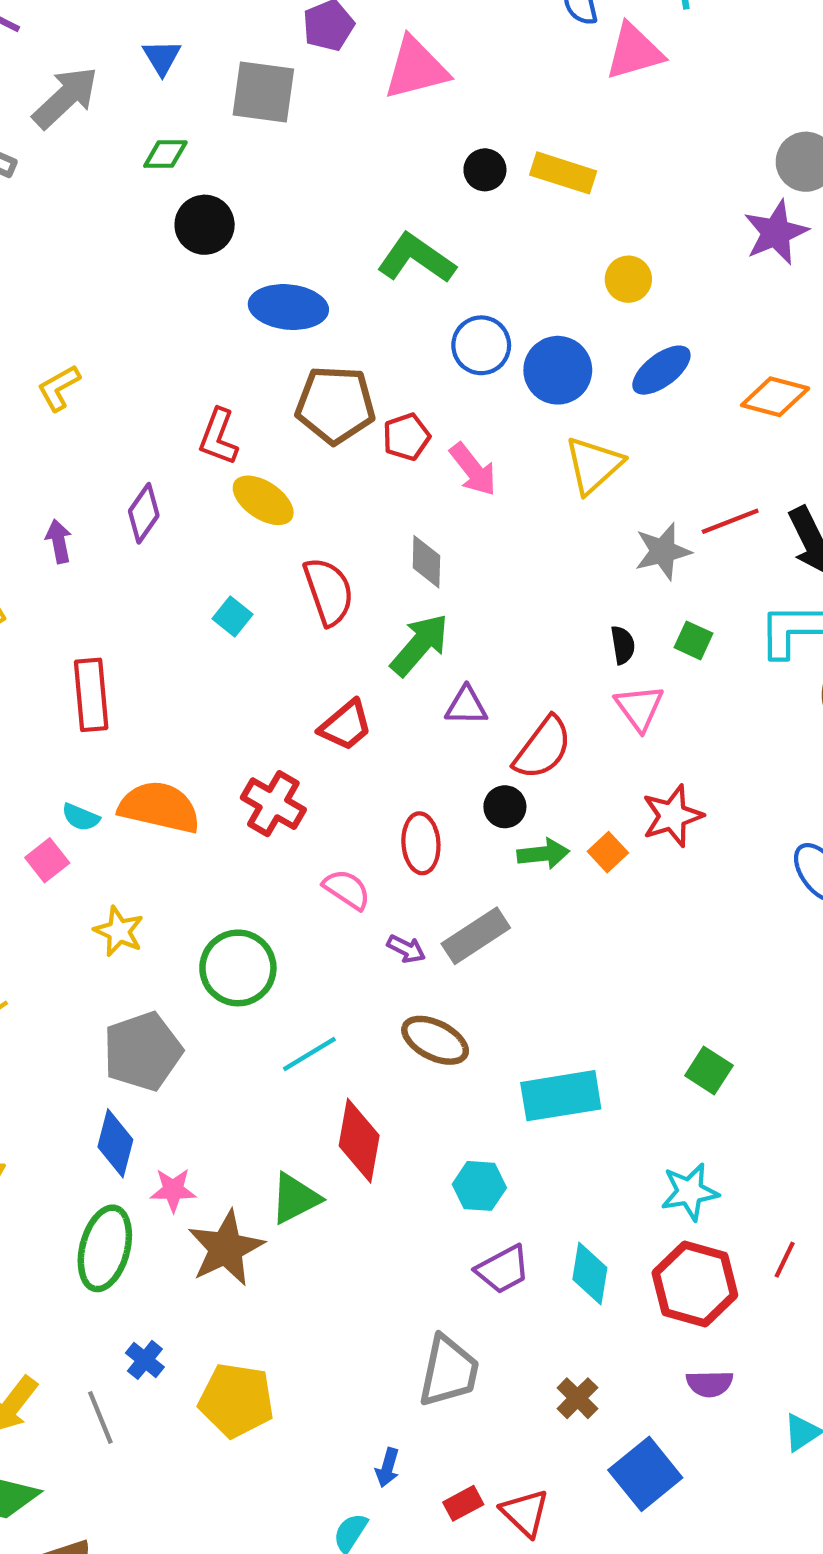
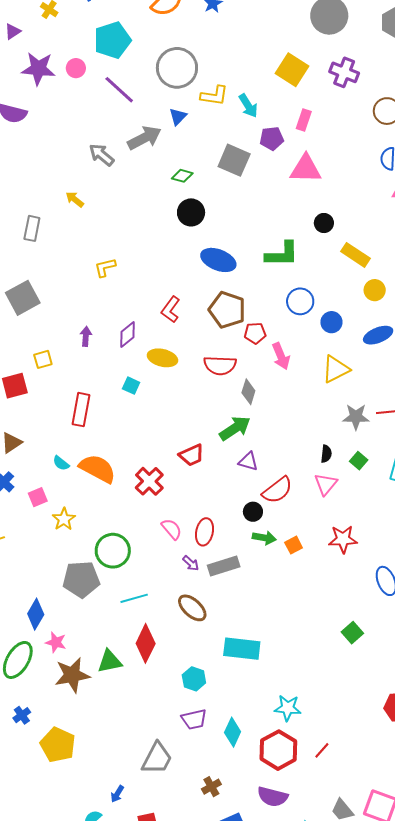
blue triangle: (162, 57) -> (178, 117), moved
yellow rectangle: (563, 173) -> (356, 255), moved
green L-shape: (416, 258) -> (282, 254), turned 129
blue circle: (558, 370) -> (331, 322), size x0.7
yellow ellipse: (263, 500) -> (162, 358), moved, turned -36
red semicircle: (329, 591) -> (220, 365), moved, turned 96
cyan square: (232, 617) -> (131, 386), moved, turned -30
red star: (672, 816) -> (343, 539), moved
red ellipse: (421, 843) -> (204, 532), moved
pink square: (47, 860) -> (38, 497), moved
gray pentagon: (143, 1051) -> (81, 579), moved
green square: (709, 1071) -> (352, 633), moved
purple semicircle: (710, 1384) -> (273, 797), size x1.4

